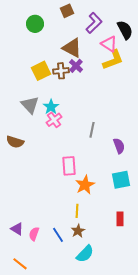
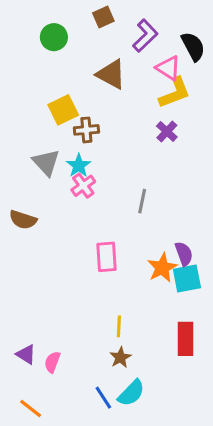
purple cross: (76, 66) -> (167, 132), moved
brown cross: (61, 71) -> (86, 130), moved
purple semicircle: (119, 146) -> (184, 254), moved
orange star: (85, 185) -> (162, 268), moved
red rectangle: (120, 219) -> (185, 339), size x1.5
blue line: (58, 235) -> (103, 398), moved

